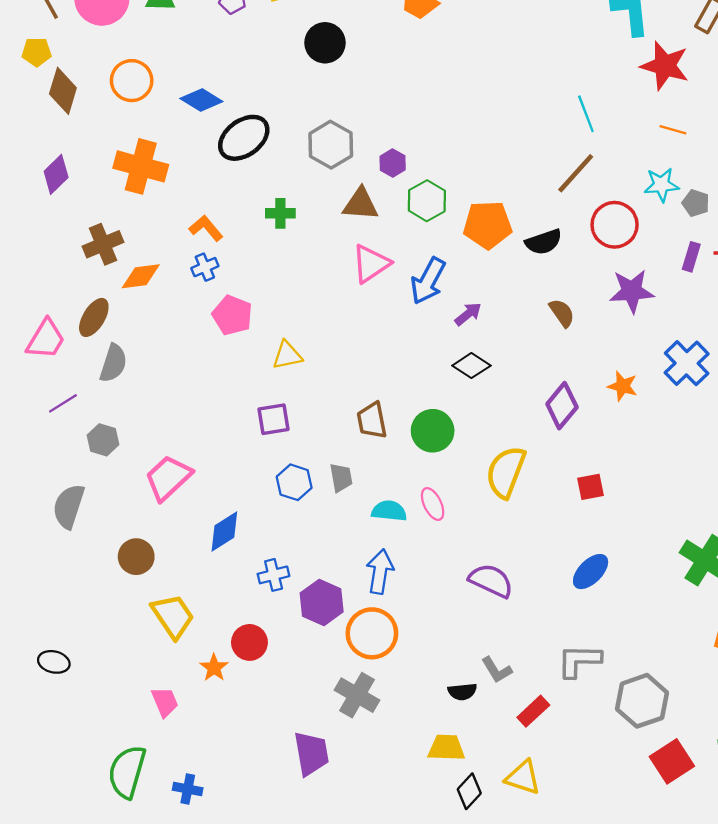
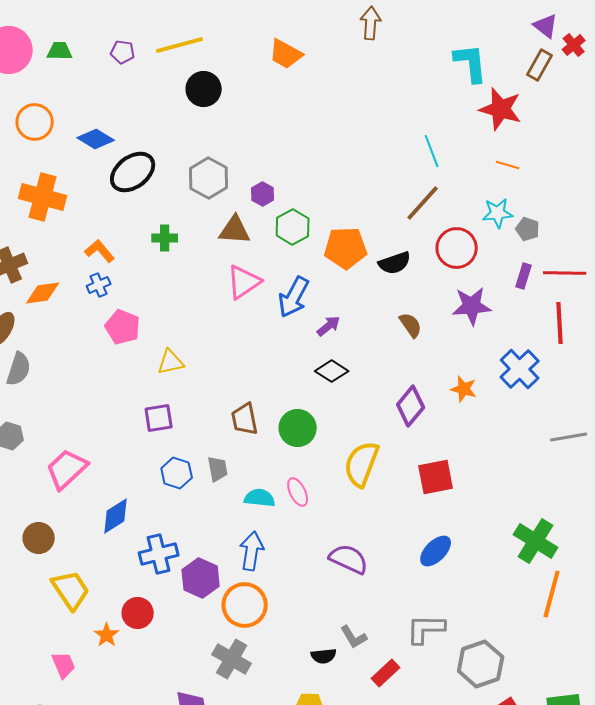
red square: (591, 487) -> (436, 477), size x1.5
blue cross: (274, 575) -> (159, 554), size x1.4

